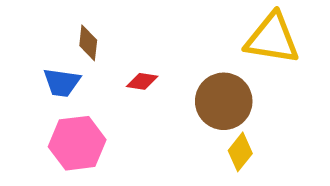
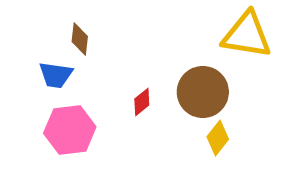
red diamond: (142, 81) -> (142, 102), moved, turned -48

